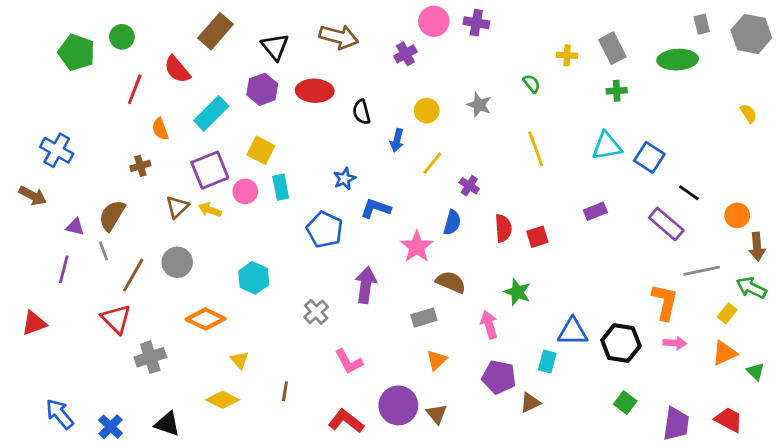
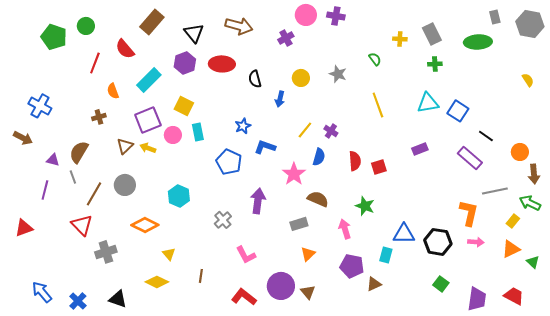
yellow line: (432, 163) -> (305, 130), moved

